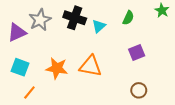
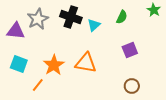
purple triangle: (17, 33) -> (16, 31), turned 30
orange star: (57, 68) -> (54, 65), turned 30
orange line: (29, 92) -> (38, 85), moved

